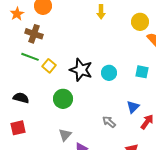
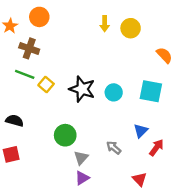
yellow circle: (140, 22) -> (131, 28), moved
cyan square: (142, 72) -> (151, 91), size x1.5
green circle: (63, 99) -> (65, 135), moved
gray triangle: (65, 135) -> (81, 158), moved

